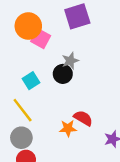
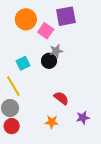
pink square: (41, 39) -> (46, 31), moved
orange star: (68, 128) -> (52, 122), moved

